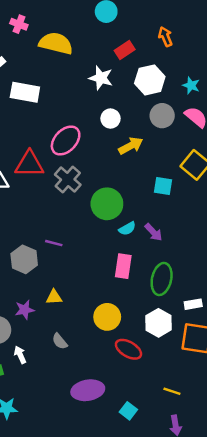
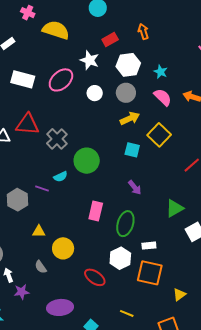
white rectangle: (25, 92) -> (23, 79), moved
gray circle: (162, 116) -> (126, 93), moved
pink ellipse: (66, 141) -> (61, 80), moved
yellow arrow: (131, 146) -> (130, 118), moved
cyan semicircle: (127, 229) -> (61, 177), moved
purple arrow: (153, 232) -> (135, 187), moved
purple star: (25, 310) -> (22, 292), moved
yellow circle: (107, 317) -> (63, 248), moved

